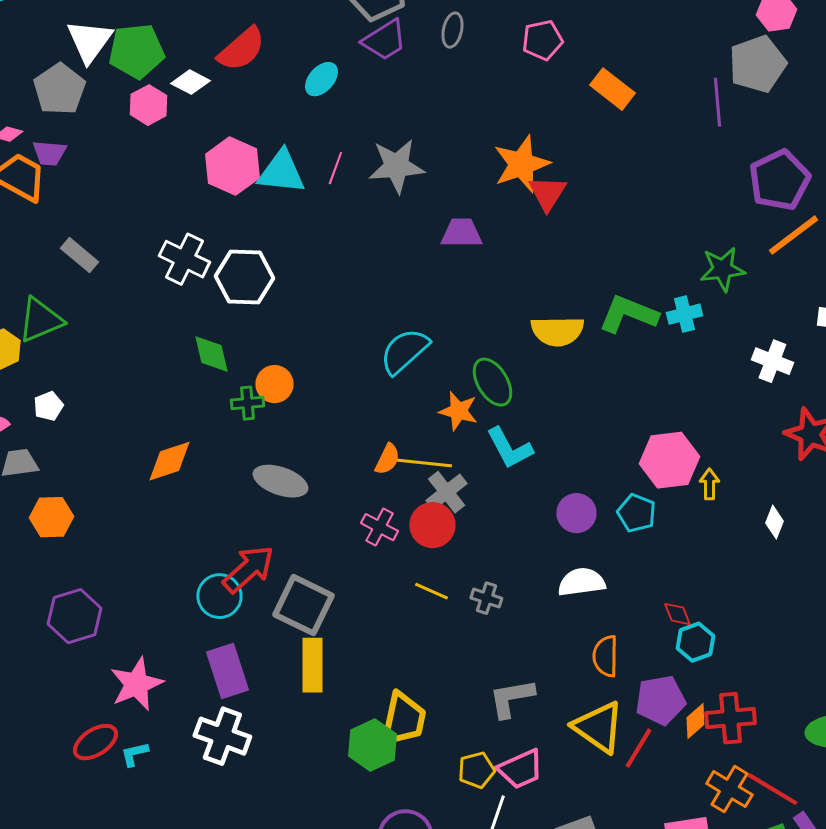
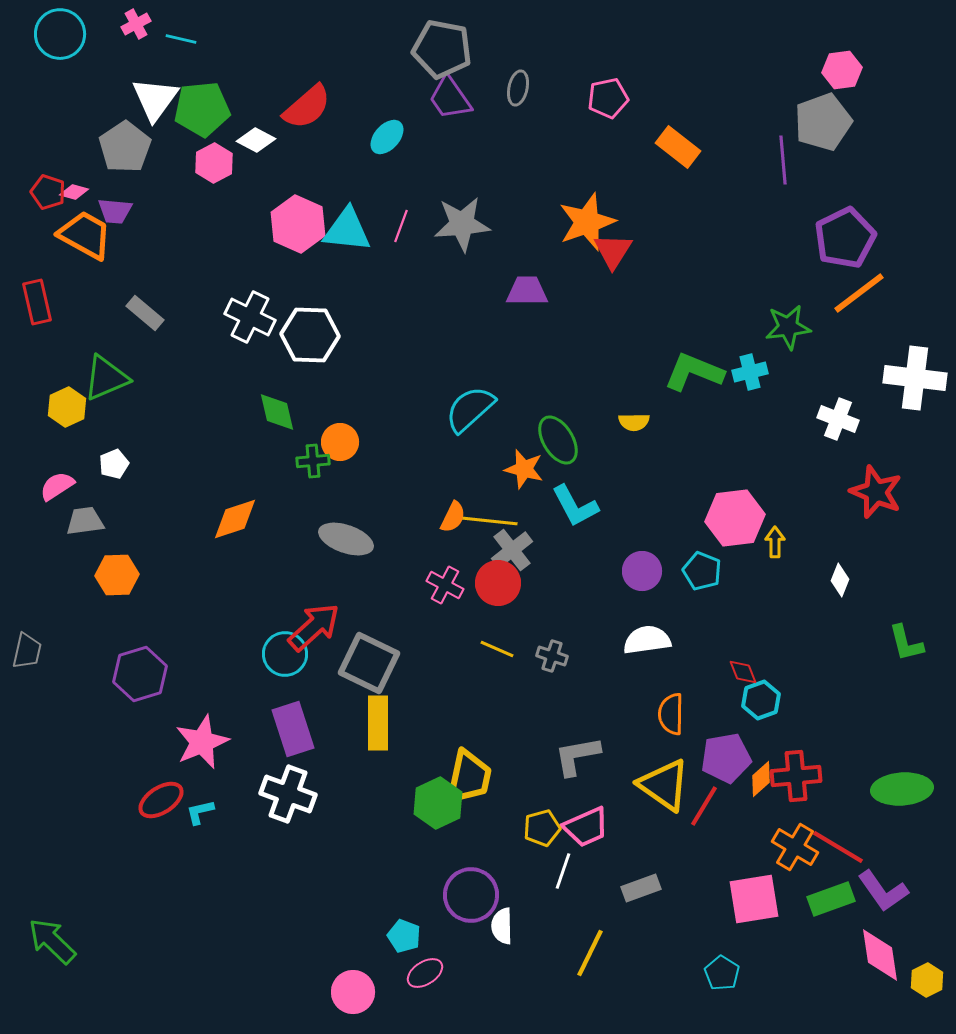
purple trapezoid: (384, 40) -> (450, 98), turned 87
yellow semicircle: (557, 331) -> (634, 422), moved, size x0.6

